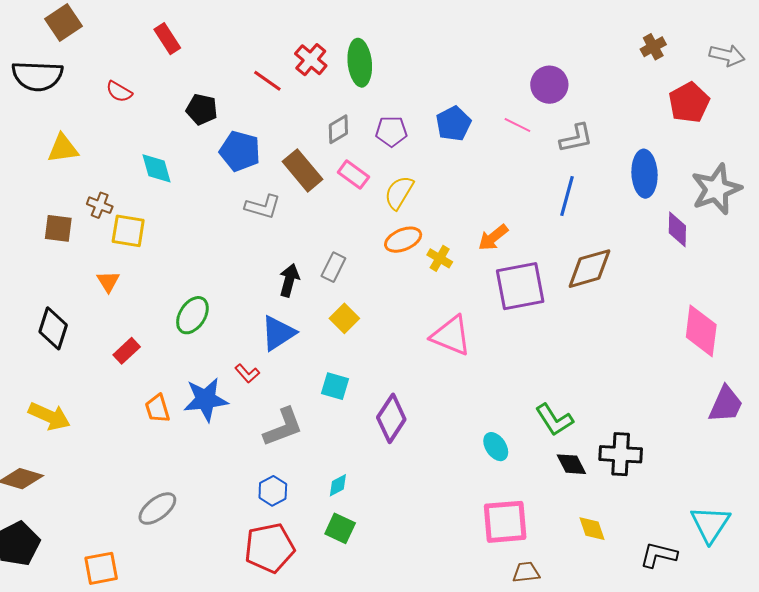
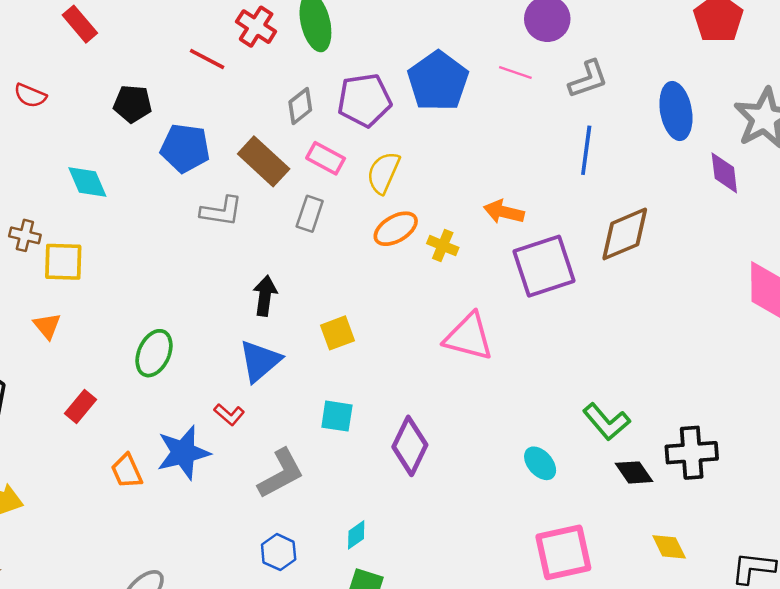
blue pentagon: (454, 124) -> (438, 81), size x1.4
purple pentagon: (391, 131) -> (364, 100), size x1.4
orange arrow: (493, 237) -> (504, 212), turned 60
gray rectangle: (333, 267) -> (310, 214), moved
yellow square: (344, 318) -> (338, 333), turned 32

